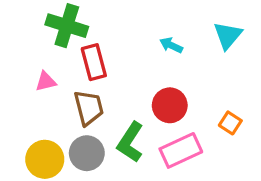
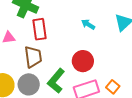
orange square: (230, 123) -> (113, 87), moved

